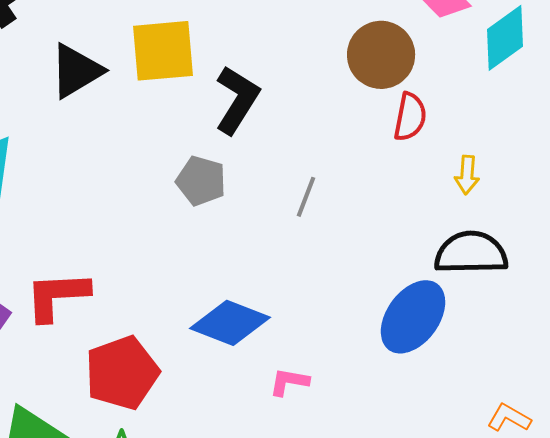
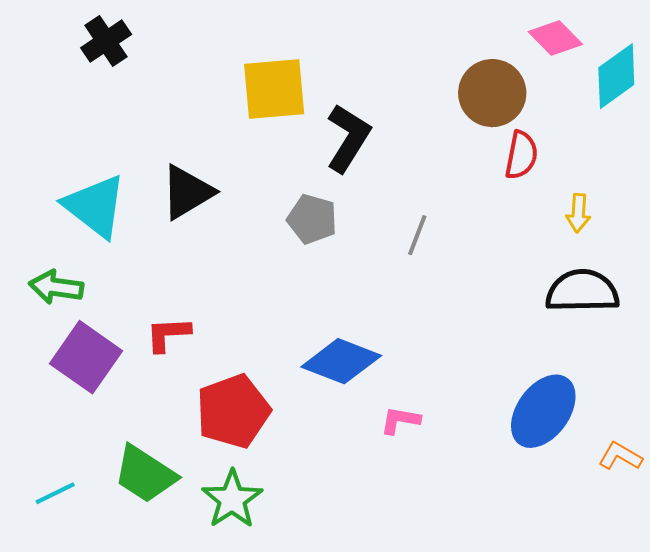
black triangle: (76, 71) -> (187, 192), moved
red L-shape: (57, 296) -> (168, 334), size x0.7
blue ellipse: (413, 317) -> (543, 411), moved

